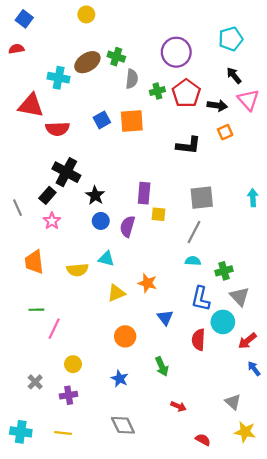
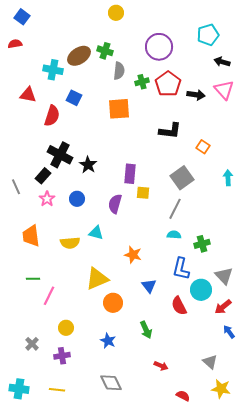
yellow circle: (86, 14) -> (116, 13), moved
black arrow: (234, 75) -> (222, 62), moved, turned -35
red triangle: (31, 105) -> (28, 95), size x0.7
blue square: (102, 120) -> (74, 98), moved, turned -35
red semicircle: (57, 129) -> (52, 116), turned -70
orange square: (225, 132) -> (203, 147), moved, turned -32
black star: (95, 195) -> (88, 165), moved
gray square: (202, 198) -> (182, 178), turned -30
blue circle: (101, 221) -> (77, 199), moved
yellow triangle: (116, 293) -> (97, 279), moved, size x1.4
gray triangle: (240, 296) -> (224, 276), moved
red semicircle: (198, 340) -> (179, 306), turned -30

